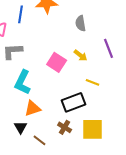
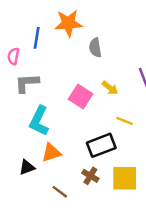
gray semicircle: (81, 23) -> (95, 48), moved
black triangle: (21, 127) -> (27, 167), moved, turned 40

